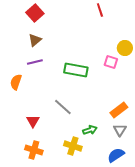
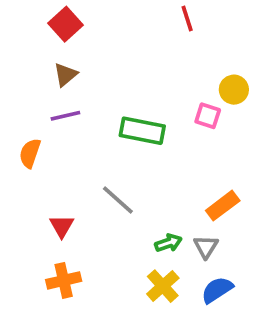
gray triangle: (120, 130) -> (206, 247), moved
yellow cross: (73, 146) -> (163, 286), moved, turned 30
orange cross: (34, 150) -> (64, 280), turned -30

